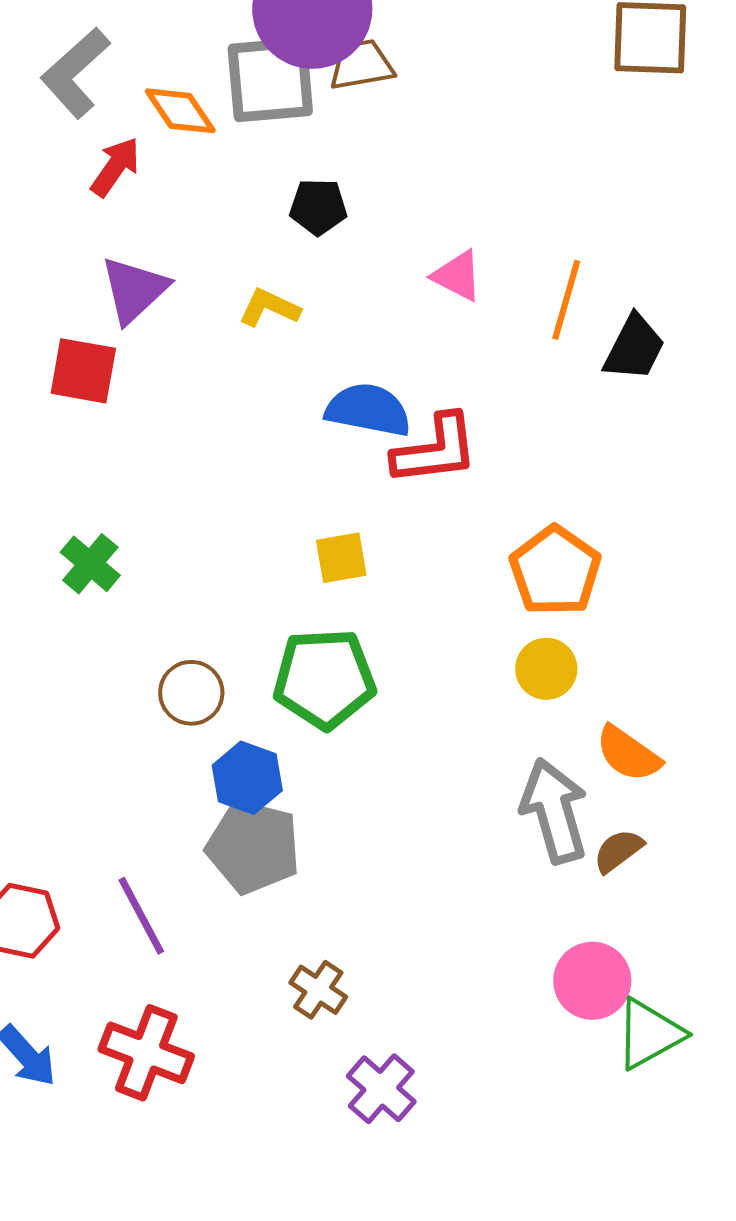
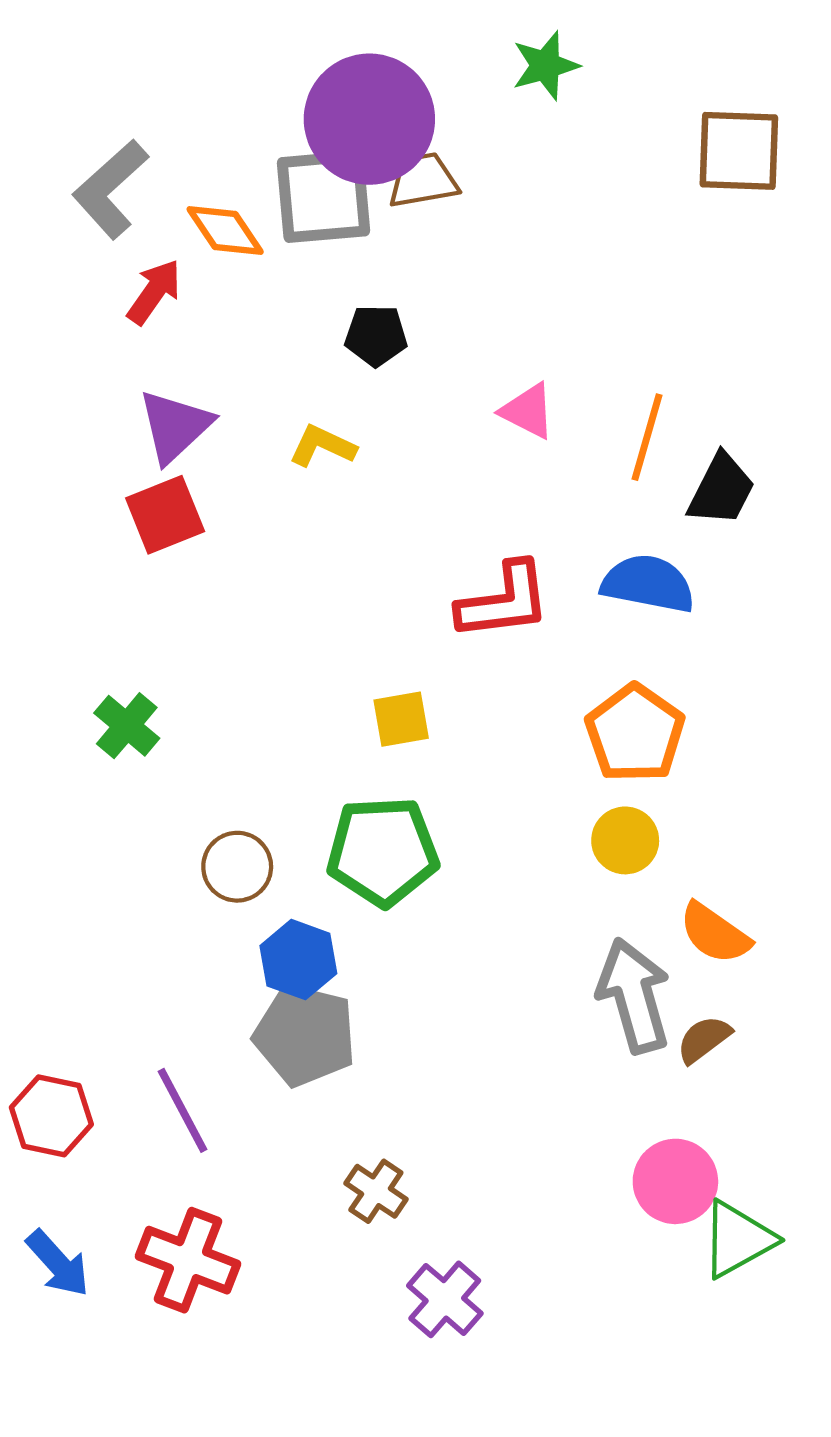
red square: (83, 371) -> (165, 515), moved, turned -32
blue semicircle: (368, 410) -> (648, 584), moved

